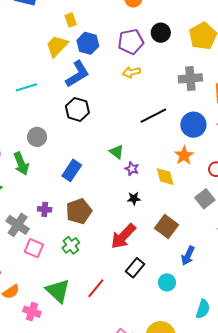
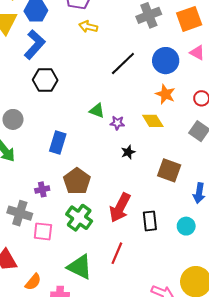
yellow arrow: (132, 72) -> (88, 27), turned 42
red arrow: (123, 236) -> (120, 208), moved
green cross: (71, 245) -> (79, 218), size x1.4
black rectangle: (135, 268) -> (150, 221), turned -30

